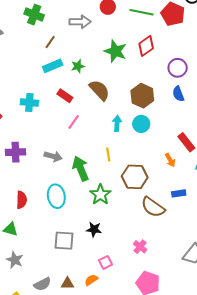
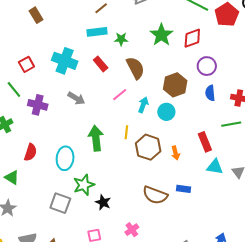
purple circle: (178, 68) -> (207, 66), moved
cyan cross: (29, 102) -> (65, 61), size x1.4
pink line: (74, 122) -> (120, 95), moved
gray arrow: (53, 156) -> (76, 98), moved
orange arrow: (170, 160) -> (176, 153), moved
brown hexagon: (135, 177) -> (148, 147), moved
green star: (100, 195) -> (84, 185), moved
brown semicircle: (153, 207) -> (155, 195), turned -30
black star: (94, 229) -> (103, 202), moved

